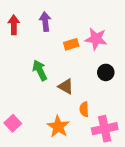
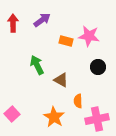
purple arrow: (45, 22) -> (42, 20), turned 60
orange rectangle: (71, 44) -> (66, 41), turned 32

